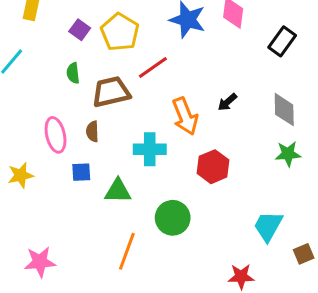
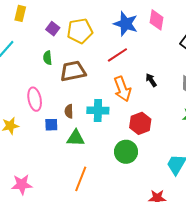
yellow pentagon: (120, 32) -> (80, 31), turned 30
red line: (153, 67) -> (117, 55), moved
black arrow: (227, 102) -> (151, 80), turned 96
brown semicircle: (92, 131) -> (69, 111), moved
green circle: (173, 218) -> (126, 152), moved

